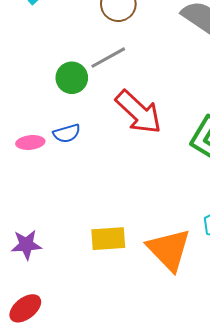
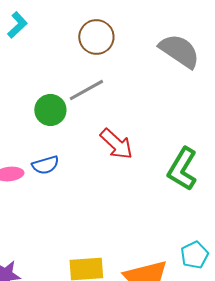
red arrow: (139, 112) -> (116, 144), size x0.7

